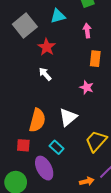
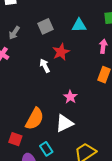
gray square: (25, 26) -> (46, 26), size x0.7
white arrow: (45, 74) -> (45, 66), moved
pink star: (87, 87) -> (70, 97), moved

